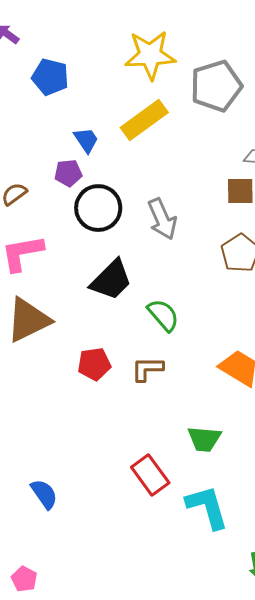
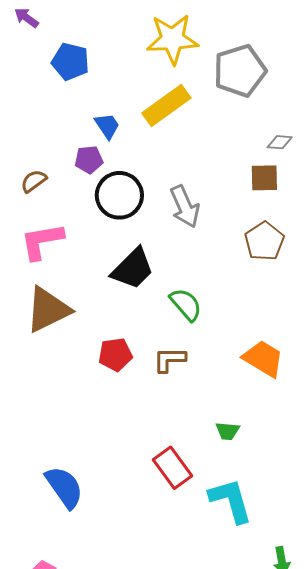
green trapezoid: (204, 439) -> (228, 431), size x0.7
blue semicircle: (44, 494) -> (64, 487), size x1.4

